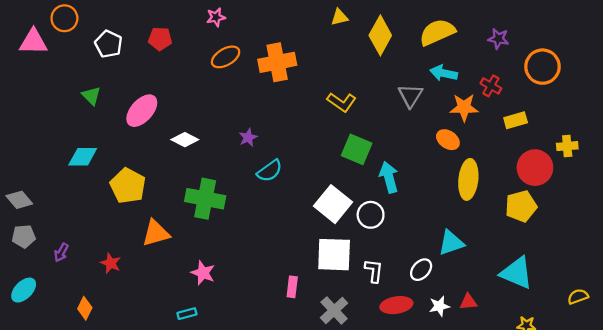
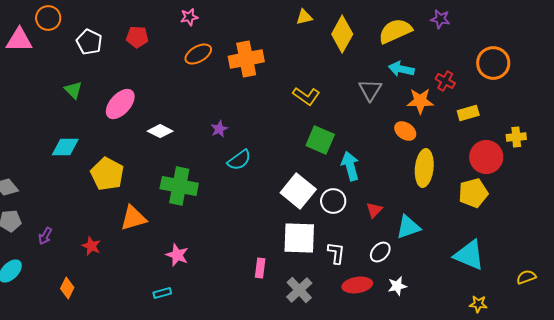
purple star: (498, 39) -> (440, 19), moved
red triangle: (468, 302) -> (374, 210), moved, turned -42

